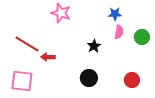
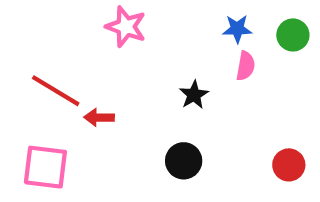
green circle: (142, 37) -> (293, 35), moved
red circle: (132, 80) -> (289, 165), moved

